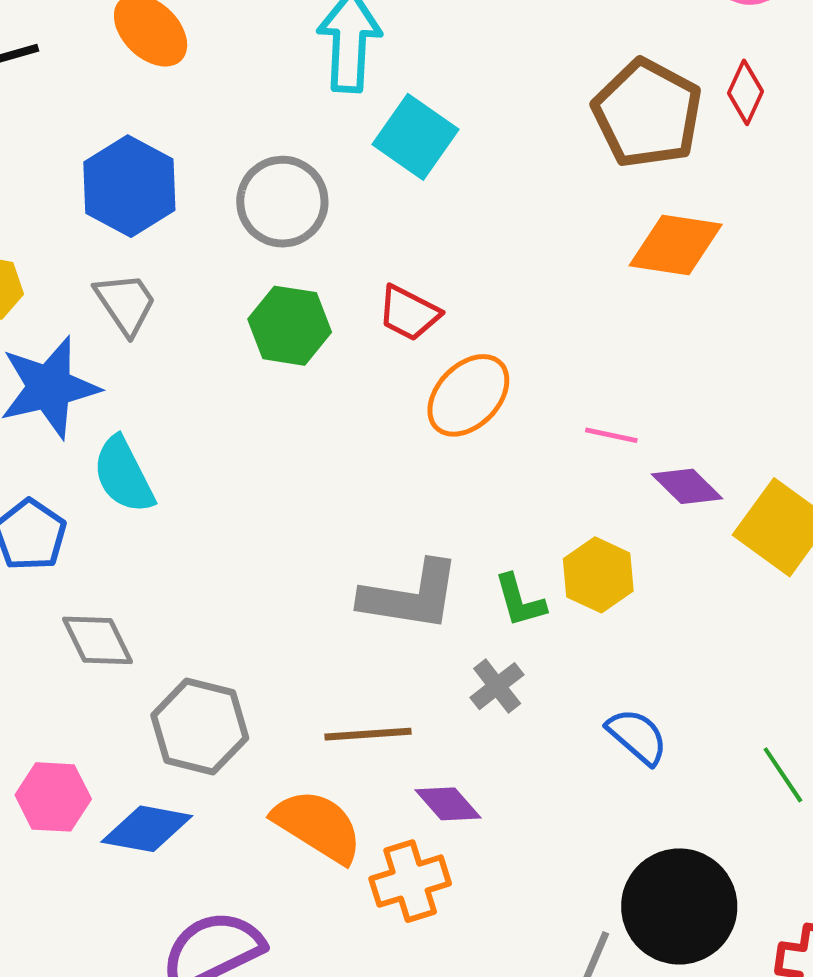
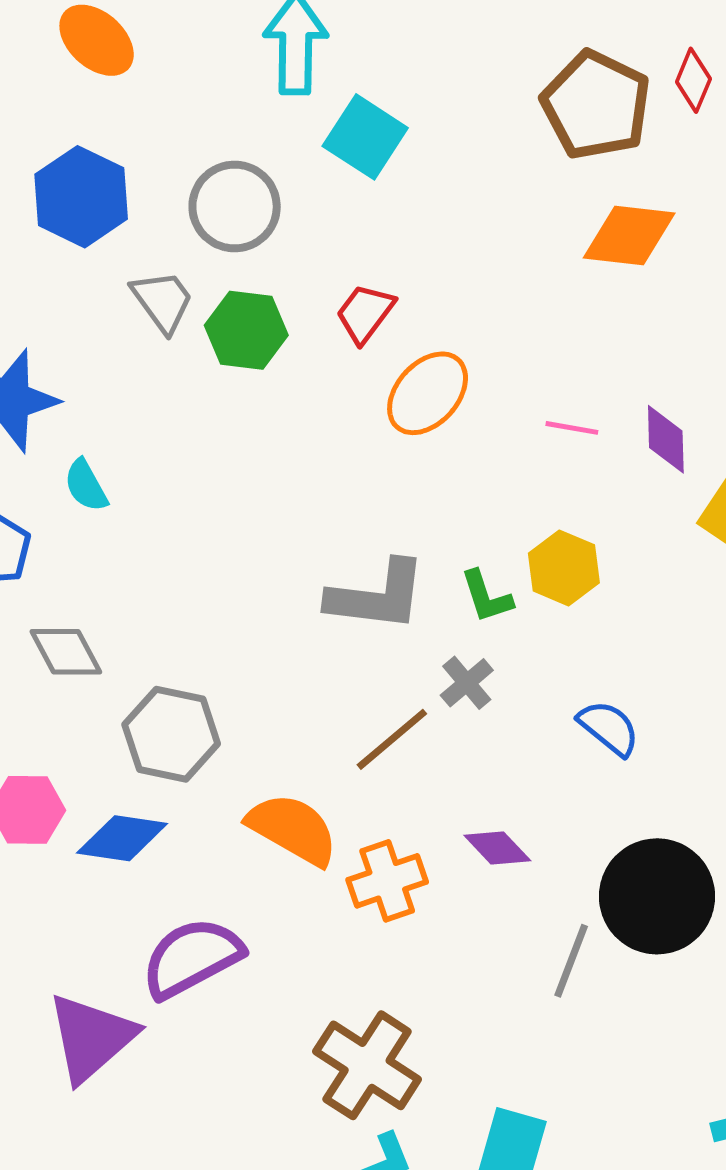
gray trapezoid: (126, 303) -> (163, 301), moved
red trapezoid: (409, 313) -> (365, 313), turned 102
cyan semicircle: (124, 475) -> (86, 486), size x0.7
purple diamond: (687, 486) -> (666, 439), moved, turned 46
brown line: (368, 734) -> (392, 739), moved, turned -34
purple diamond: (448, 804) -> (497, 848), moved

